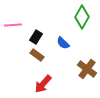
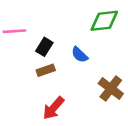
green diamond: (82, 17) -> (104, 21), turned 55
brown rectangle: (37, 55) -> (46, 70), turned -56

